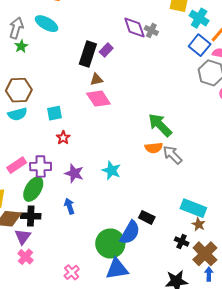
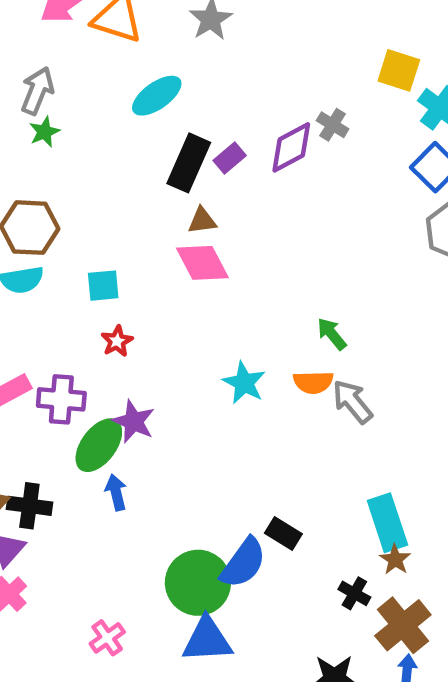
cyan ellipse: (47, 24) -> (157, 96), moved, turned -70
purple diamond: (134, 28) -> (291, 147), moved, turned 75
green arrow: (160, 125) -> (332, 334), size x0.6
cyan star: (111, 170) -> (244, 383), moved
green ellipse: (33, 189) -> (99, 445), moved
cyan rectangle: (193, 208) -> (387, 523), turned 45

